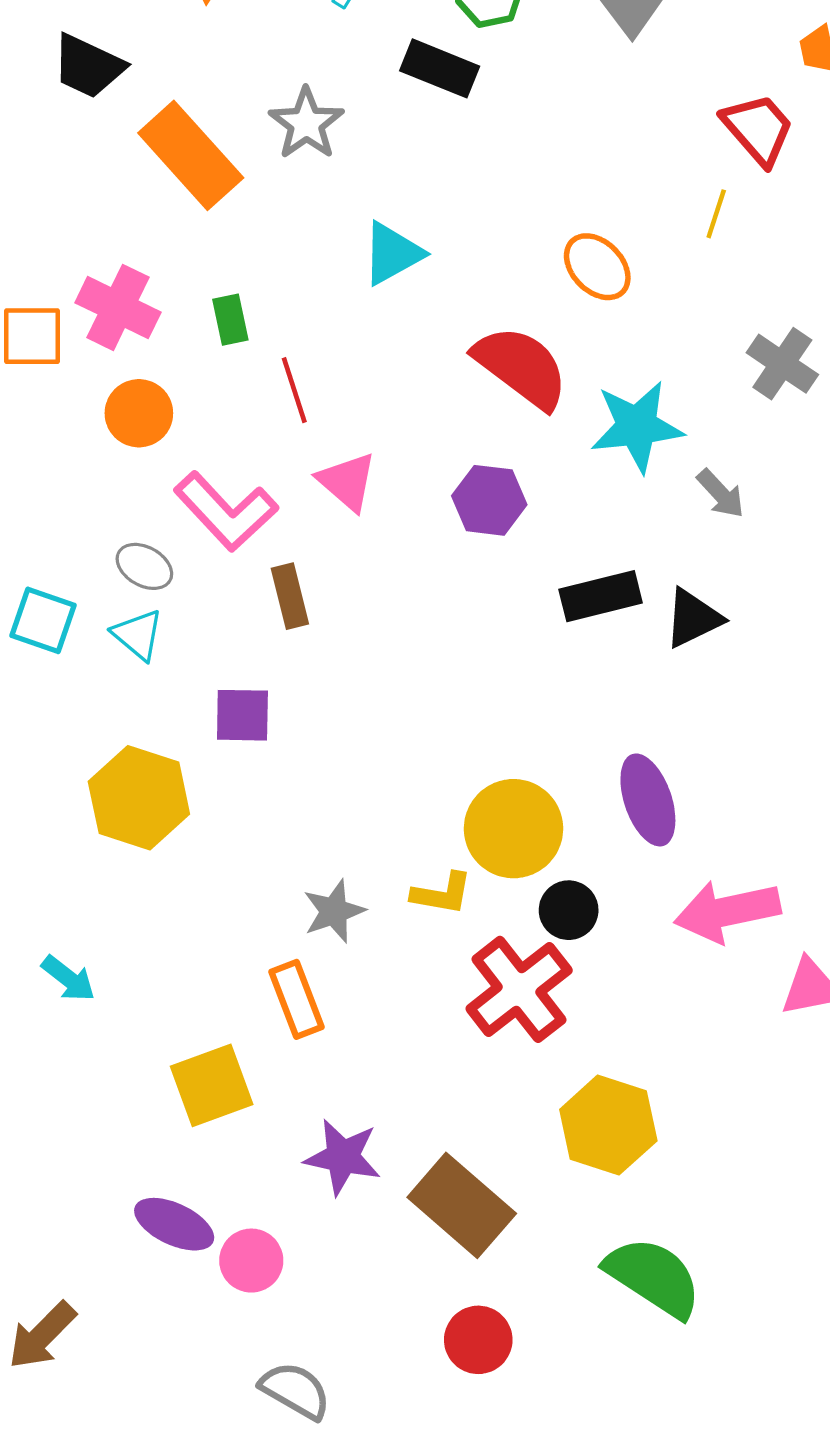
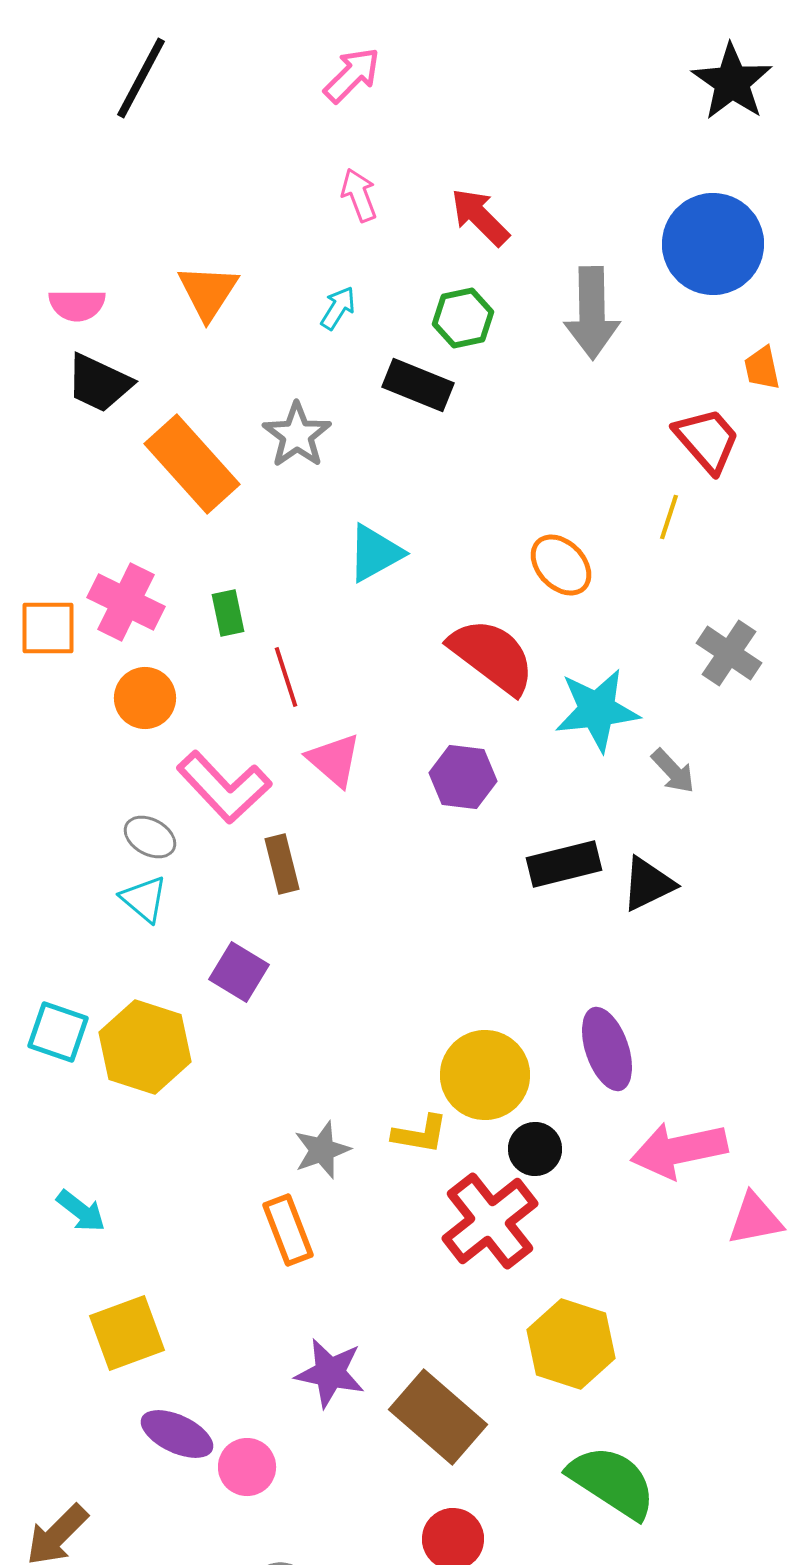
cyan square: (43, 620) -> (58, 1032), moved
purple square: (242, 715) -> (239, 972), turned 30
yellow square: (212, 1085) -> (127, 1333), moved

